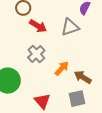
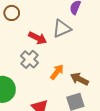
red arrow: (38, 26) -> (38, 38), moved

